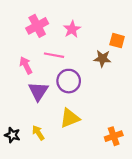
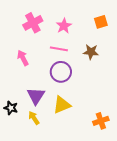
orange square: (117, 41) -> (101, 22), moved, turned -32
pink line: (54, 55) -> (59, 49), moved
purple triangle: (38, 91) -> (36, 96), moved
black star: (12, 135) -> (11, 108), moved

